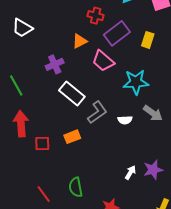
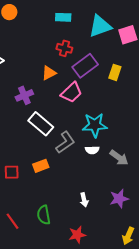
pink trapezoid: (103, 61) -> (71, 92), turned -85
cyan star: (136, 82) -> (95, 125), moved
gray arrow: (153, 113) -> (119, 158), moved
white arrow: (130, 173) -> (84, 200), moved, turned 136

